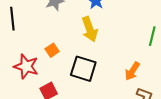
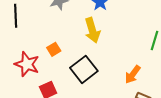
black square: (83, 69) -> (84, 69), turned 32

